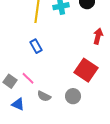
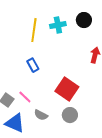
red square: (86, 70) -> (67, 89), moved
blue triangle: (18, 104) -> (15, 123), size x1.5

